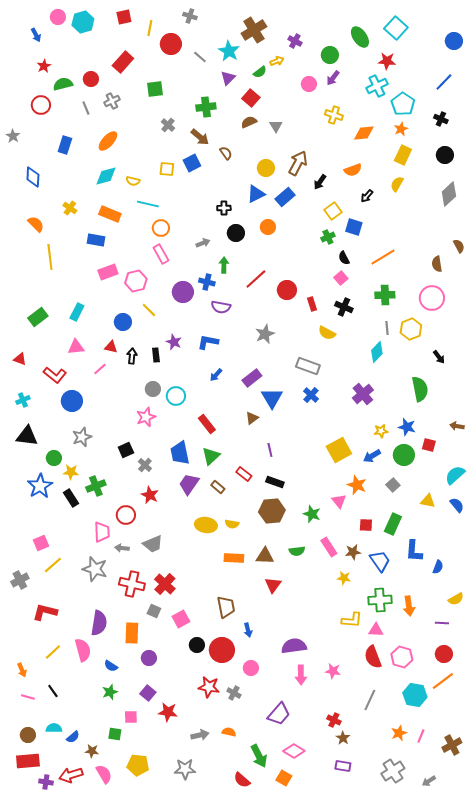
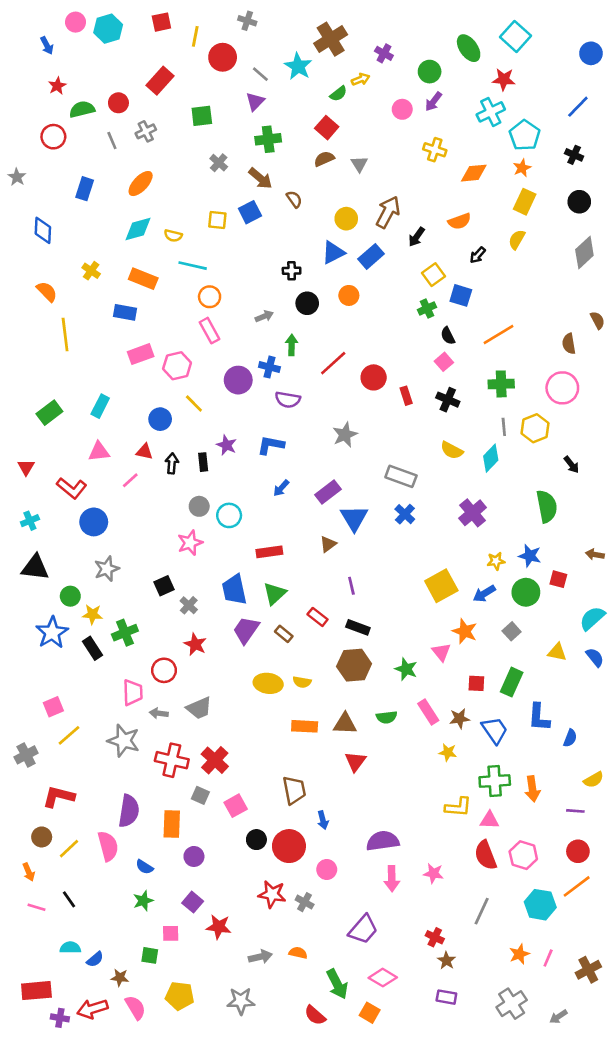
purple triangle: (228, 78) -> (255, 102), moved
yellow semicircle: (327, 333) -> (452, 450), moved
red triangle: (20, 359) -> (26, 467), turned 40
red rectangle: (207, 424) -> (269, 552), turned -60
brown circle: (28, 735) -> (42, 837), moved

